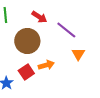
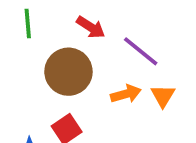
orange arrow: (46, 65) -> (126, 94), moved

